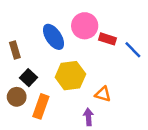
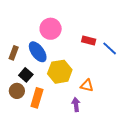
pink circle: (85, 26) -> (51, 29), moved
blue ellipse: (54, 37) -> (38, 52), moved
brown rectangle: (15, 50) -> (14, 53), turned 40

